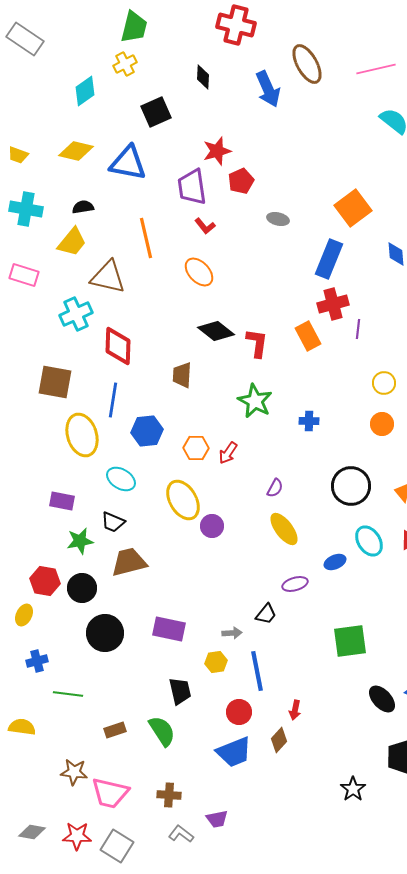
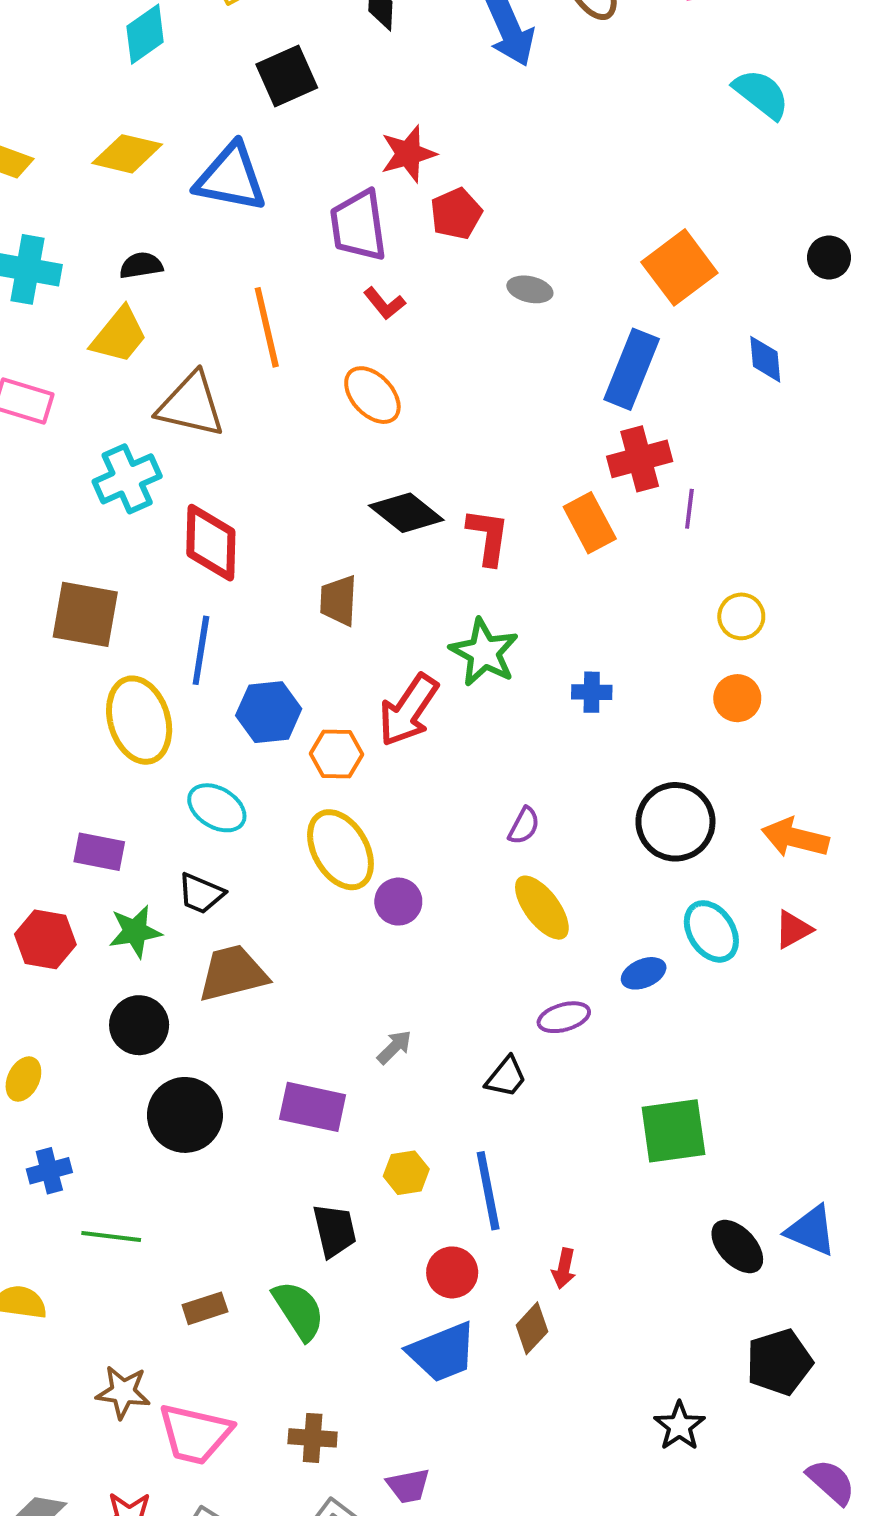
orange hexagon: (196, 448) -> (337, 754), moved
red arrow: (228, 453) -> (408, 710), moved, size x1.6
red hexagon: (45, 581) -> (45, 939), moved
gray arrow: (232, 633) -> (394, 1047), moved, turned -42

